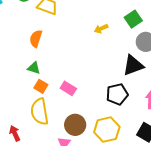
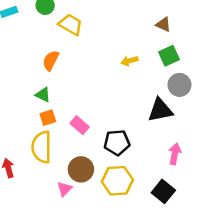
orange square: (41, 86) -> (48, 118), turned 32
black pentagon: (117, 94) -> (117, 143), moved

